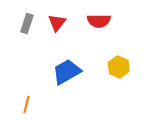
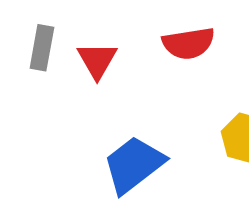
gray rectangle: (27, 23) -> (42, 48), moved

